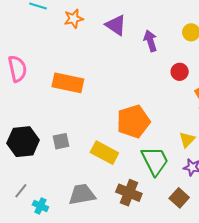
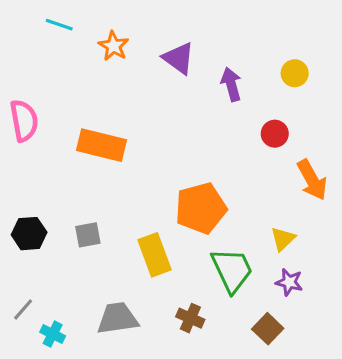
orange star: (74, 19) -> (114, 46), turned -30
black hexagon: (23, 142) -> (29, 234), size x0.7
yellow rectangle: (104, 153) -> (154, 255), turned 40
brown cross: (129, 193) -> (190, 318), size x0.7

